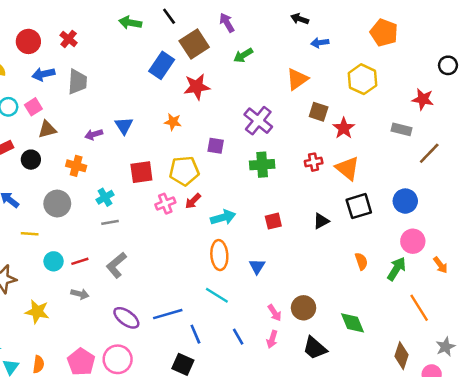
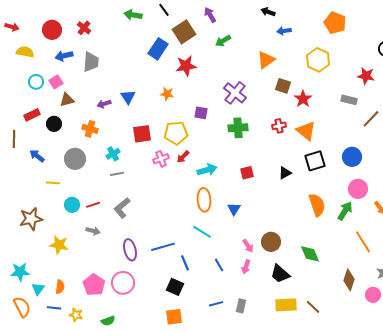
orange semicircle: (361, 261) -> (317, 205), size x1.6
purple ellipse: (126, 318) -> (130, 250), turned 40

